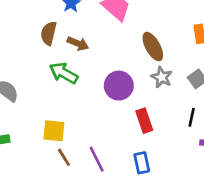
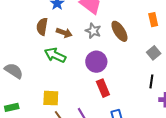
gray star: (162, 77) -> (93, 31), moved
red rectangle: (144, 121) -> (103, 88), moved

